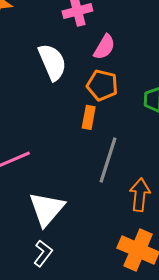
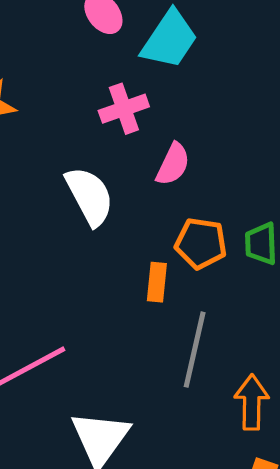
orange pentagon: (102, 85) -> (201, 243), moved

